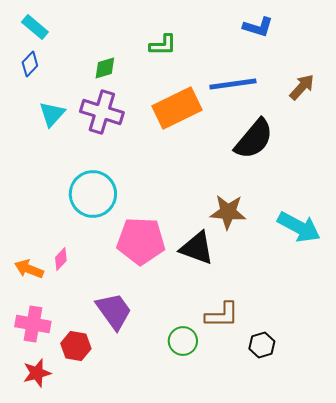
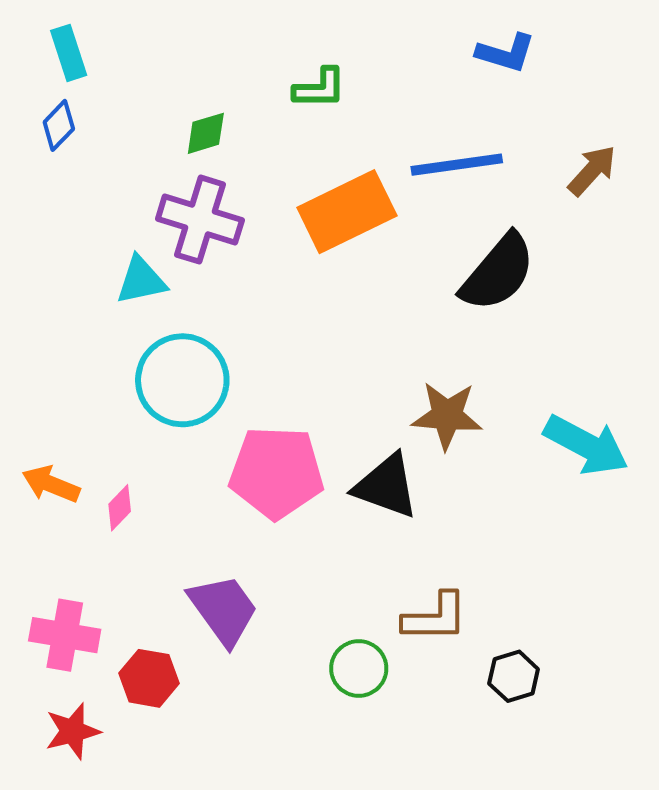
cyan rectangle: (35, 27) -> (69, 53), turned 32
cyan triangle: (52, 114) -> (141, 280), moved, turned 36
orange arrow: (29, 269) -> (51, 484), moved

